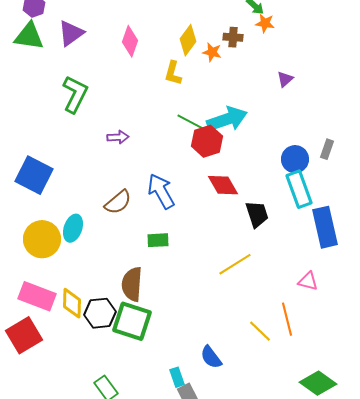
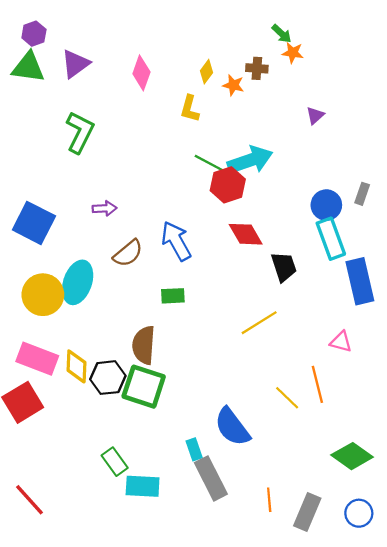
yellow diamond: (188, 40) -> (206, 72), size x0.7
purple arrow: (118, 137) -> (104, 208), moved
cyan ellipse: (73, 228) -> (78, 282), size x1.4
blue semicircle: (211, 357) -> (232, 427), size x1.5

